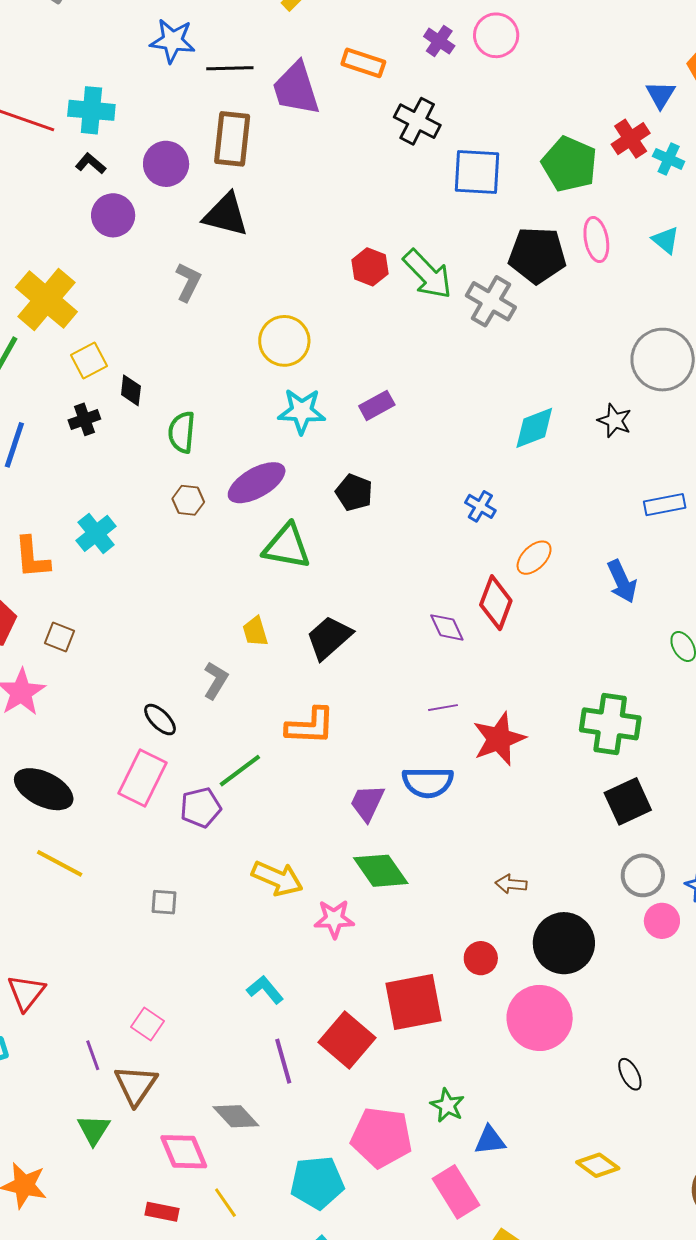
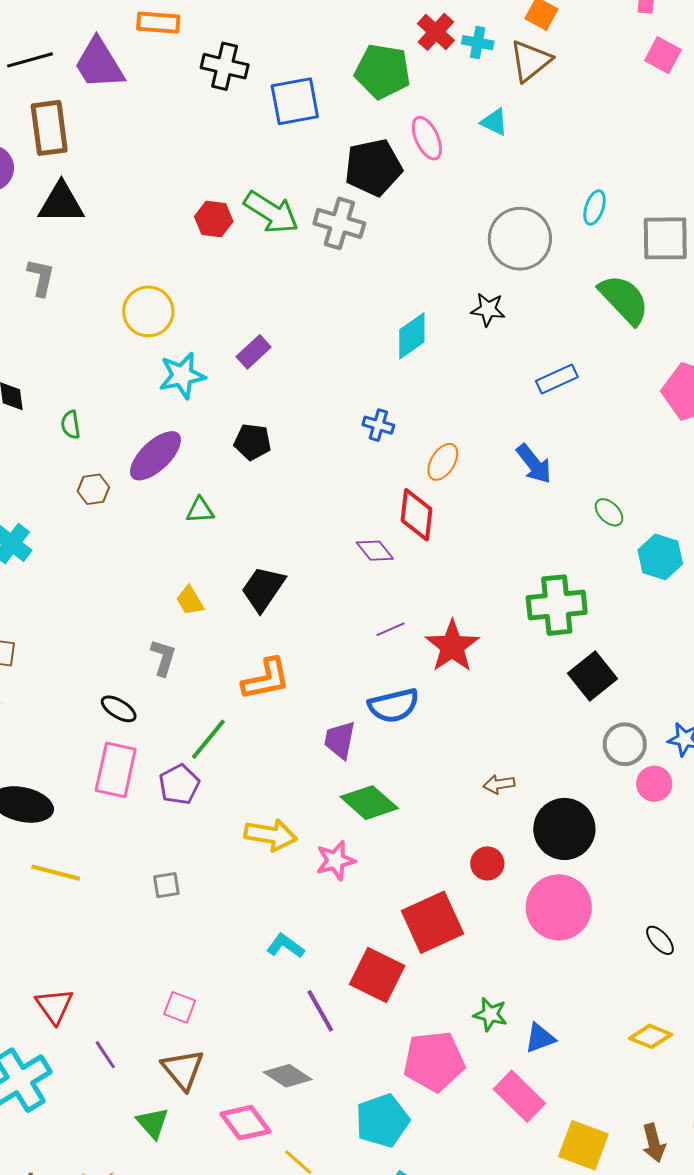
green semicircle: (182, 432) -> (71, 425), size x0.7
green triangle: (287, 546) -> (200, 510), size x0.6
purple line: (93, 1055) -> (105, 1055), moved

